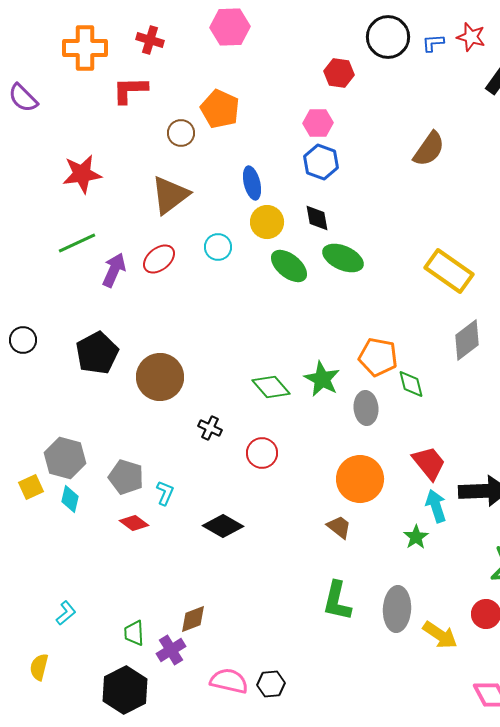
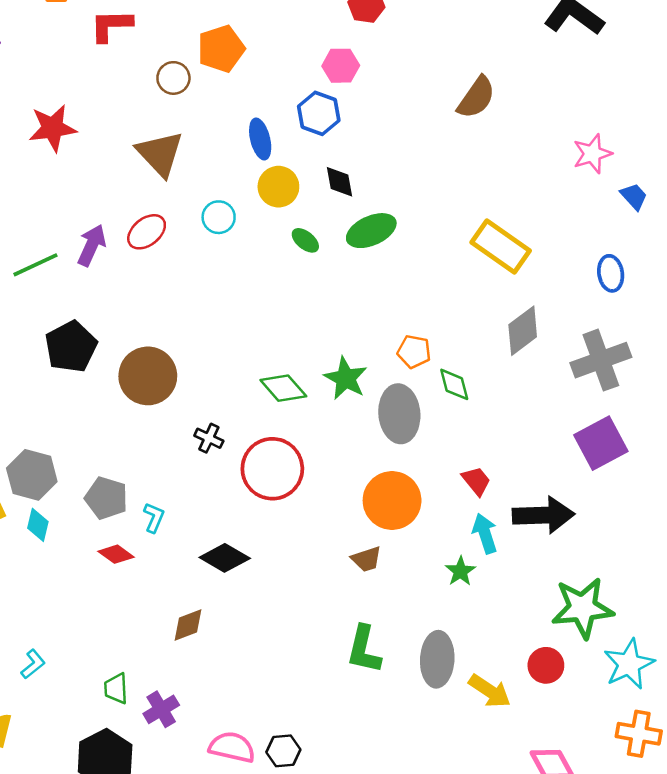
orange pentagon: (220, 109) -> (221, 49), turned 30
blue hexagon: (321, 162) -> (319, 113), moved
brown triangle: (170, 195) -> (160, 154), turned -36
green line: (77, 243) -> (35, 265), moved
green ellipse: (343, 258) -> (371, 231), turned -48
green ellipse: (289, 266) -> (305, 240), size x0.6
orange pentagon: (378, 357) -> (414, 351), size x0.7
gray ellipse: (366, 408) -> (399, 414), size x1.4
red circle: (262, 453) -> (272, 469), size x1.6
red trapezoid: (429, 463) -> (476, 481), size x0.7
brown trapezoid: (339, 527) -> (366, 559), turned 124
brown diamond: (193, 619) -> (188, 625), moved

